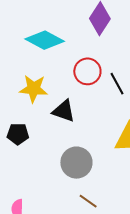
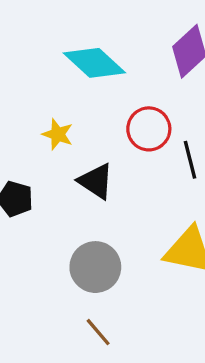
yellow star: (34, 89) -> (58, 134), size x0.7

